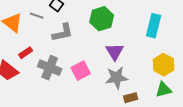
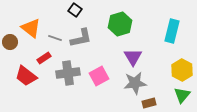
gray line: (37, 16) -> (55, 38), moved
gray cross: (50, 68) -> (68, 73), turned -30
green triangle: (164, 90) -> (182, 95), turned -36

